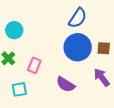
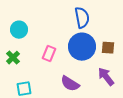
blue semicircle: (78, 18) -> (82, 18), turned -45
pink rectangle: (34, 65) -> (49, 54), moved

